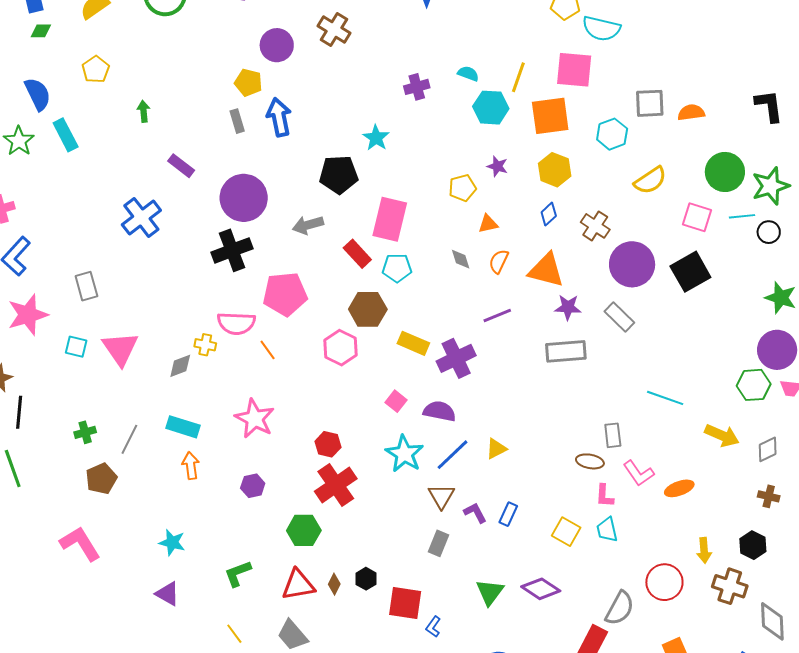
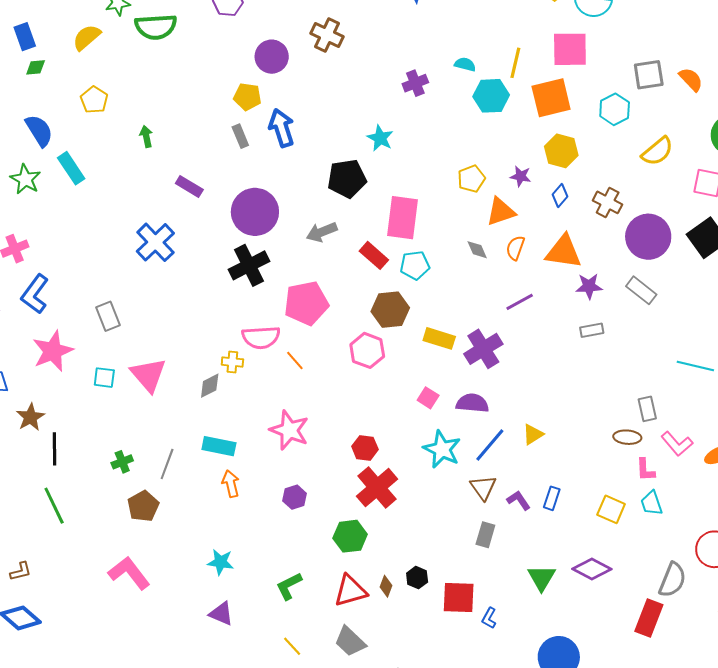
orange semicircle: (691, 112) -> (691, 79), turned 60
purple star: (497, 166) -> (521, 176), moved
orange triangle: (488, 224) -> (501, 212), size x1.5
gray rectangle: (566, 351) -> (592, 330), size x0.6

